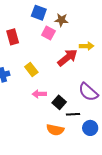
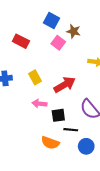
red rectangle: (13, 37) -> (21, 41), turned -56
red arrow: (67, 58) -> (65, 85), moved
black square: (59, 102) -> (58, 115), turned 32

